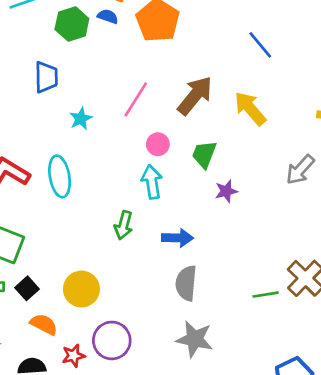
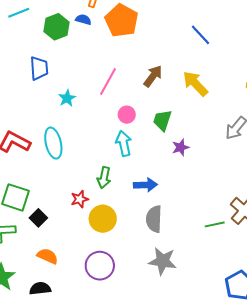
brown arrow: (195, 96) -> (153, 76), size x0.7
black square: (27, 288) -> (38, 218), moved
yellow circle: (81, 289) -> (103, 219), moved
red star: (73, 356) -> (80, 199), moved

